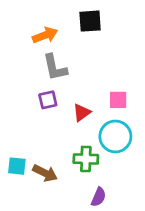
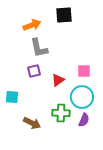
cyan square: (17, 166) -> (12, 97), moved
purple semicircle: (99, 197) -> (84, 120), moved

